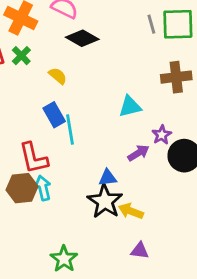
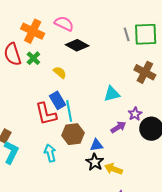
brown cross: (176, 77) -> (145, 72), turned 35
red L-shape: (33, 158) -> (46, 114), moved
brown hexagon: (22, 188) -> (73, 134), moved
black star: (105, 201) -> (95, 162), size x0.7

